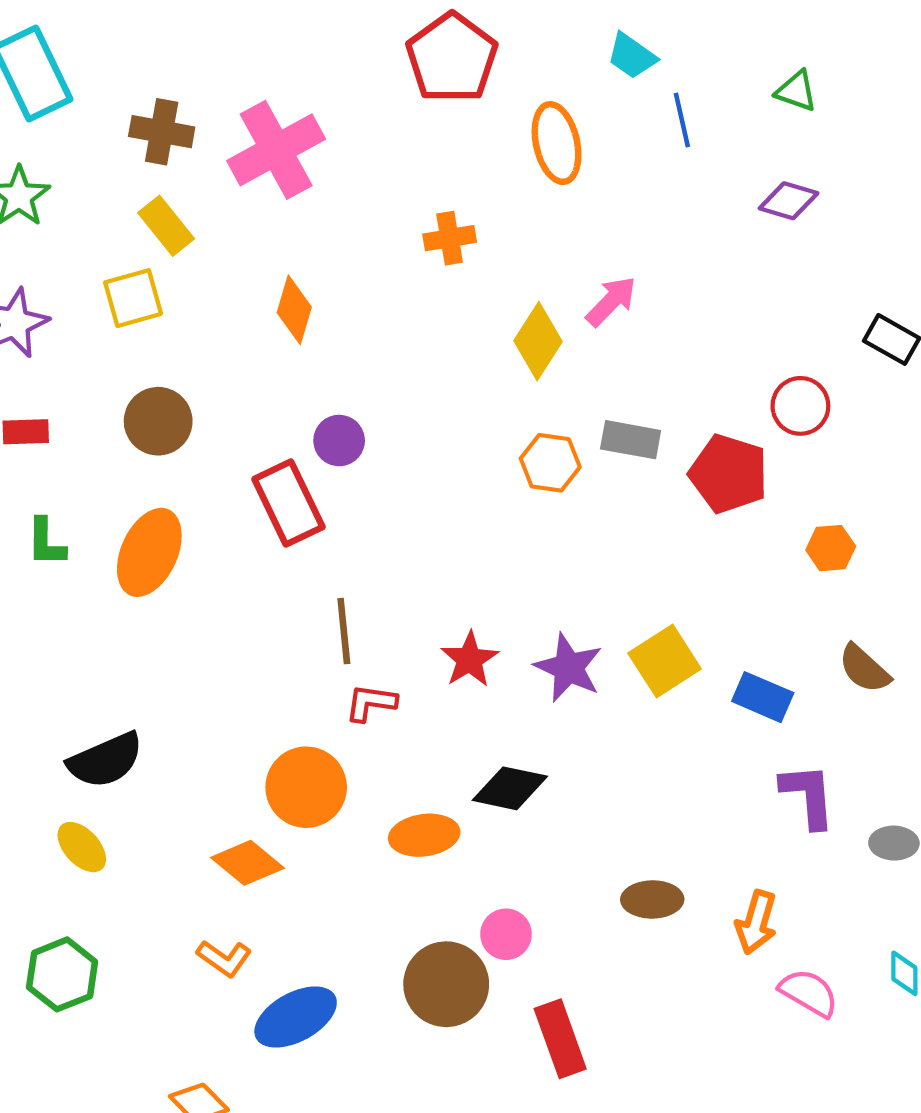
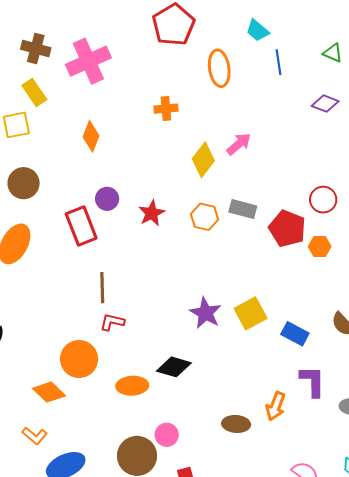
orange hexagon: (831, 548) -> (320, 247), moved
red star: (469, 659) -> (152, 213), moved
orange arrow: (756, 922) -> (276, 406), moved

